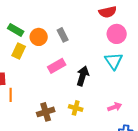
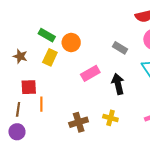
gray rectangle: (63, 35) -> (120, 48), moved, turned -32
black arrow: (83, 76) -> (118, 84), turned -30

